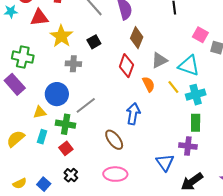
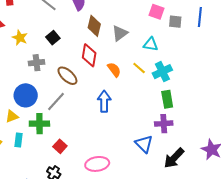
yellow star: (61, 36) -> (20, 38), size x0.7
gray triangle: (159, 60) -> (120, 33), moved
cyan triangle: (189, 66) -> (151, 44), size x0.7
brown ellipse: (114, 140) -> (67, 76), moved
red square: (66, 148) -> (60, 146), moved

